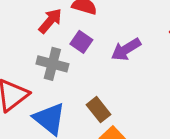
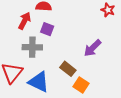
purple arrow: (126, 49) -> (93, 48), moved

